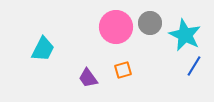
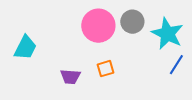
purple trapezoid: (88, 78) -> (70, 77), turned -50

